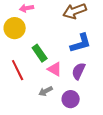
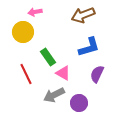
purple semicircle: (79, 71) -> (97, 74), moved
gray arrow: (46, 91) -> (54, 95), size x1.5

